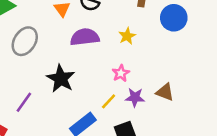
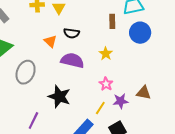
purple semicircle: (85, 37) -> (72, 60), turned 30

